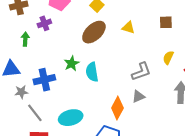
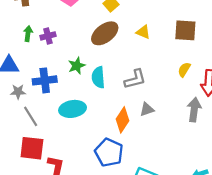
brown square: (166, 22) -> (185, 30), size x1.5
purple cross: (44, 23) -> (48, 36), moved
gray L-shape: (141, 72) -> (135, 79), moved
cyan ellipse: (71, 118) -> (73, 109), moved

